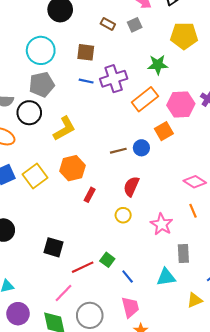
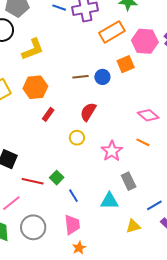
orange line: (193, 211) -> (143, 142), turned -48
gray rectangle: (183, 254) -> (129, 181), turned -30
red line: (83, 267) -> (33, 181), turned 30

